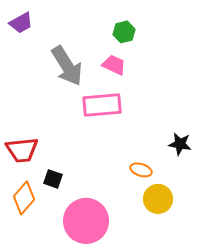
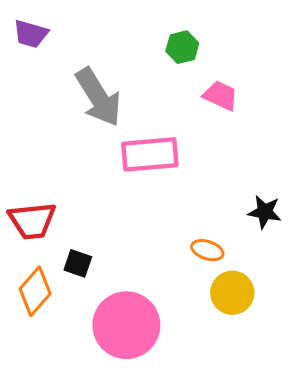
purple trapezoid: (21, 23) -> (31, 34), turned 45
pink trapezoid: (114, 65) -> (221, 96), moved

